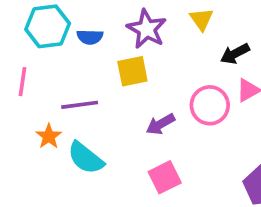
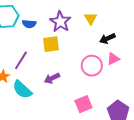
purple line: (80, 105) -> (21, 60), turned -54
purple arrow: (160, 124) -> (52, 78), moved
pink square: (165, 177) -> (83, 104), moved

